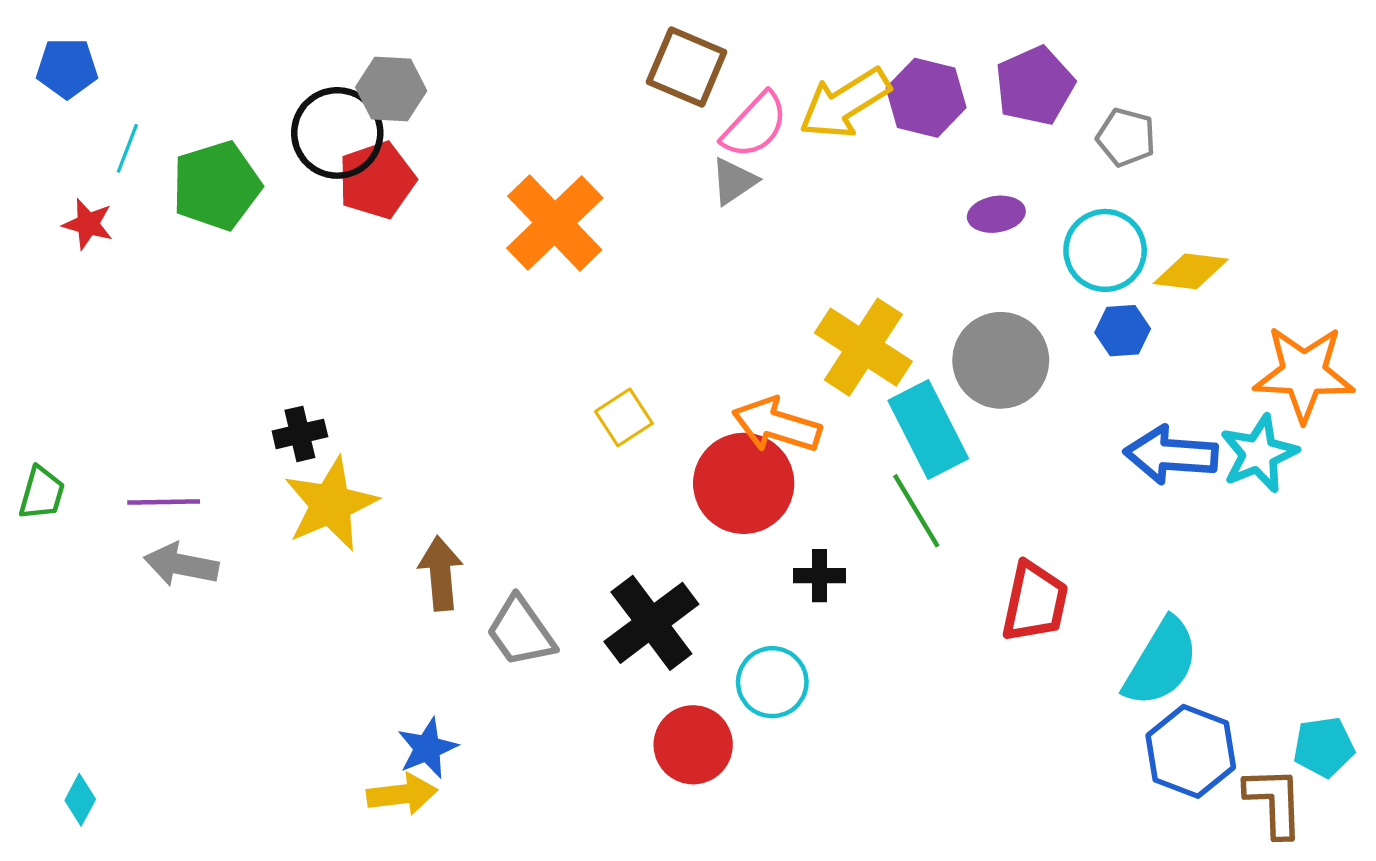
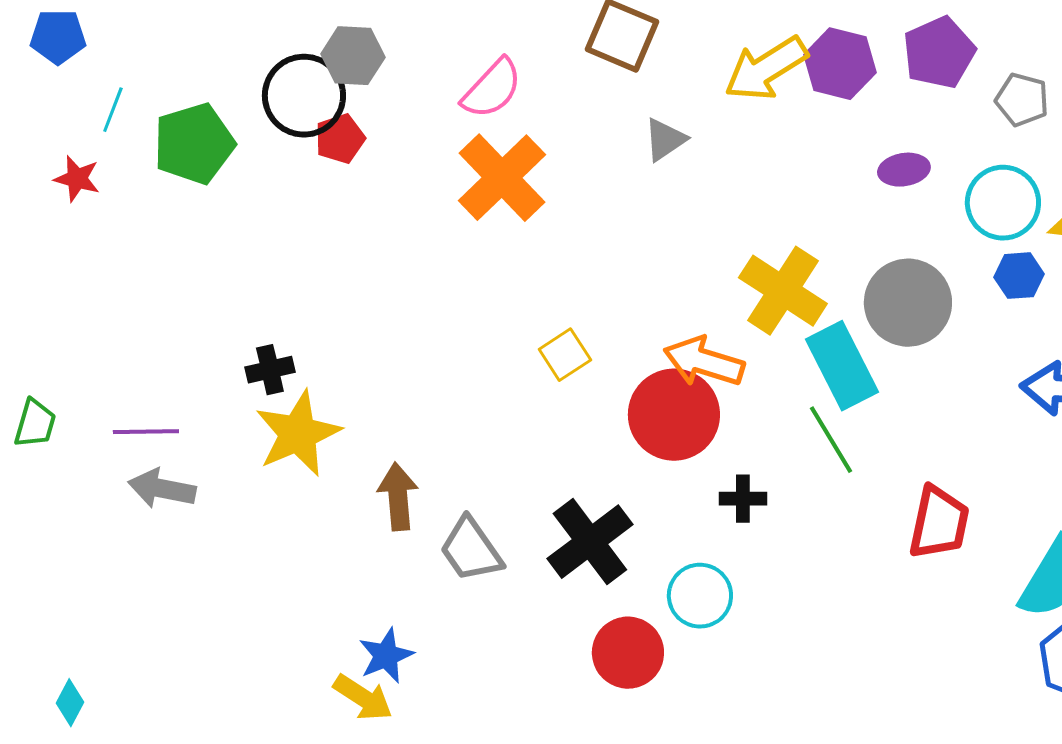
pink semicircle: (755, 125) -> (492, 89), moved
red pentagon: (377, 180) -> (340, 139), size x0.7
yellow arrow: (402, 794) -> (363, 698), turned 40

